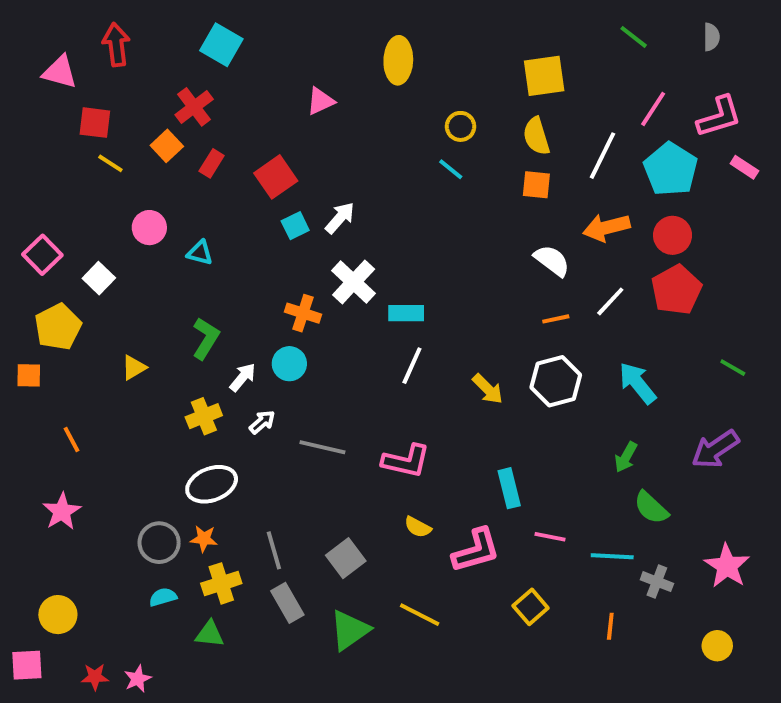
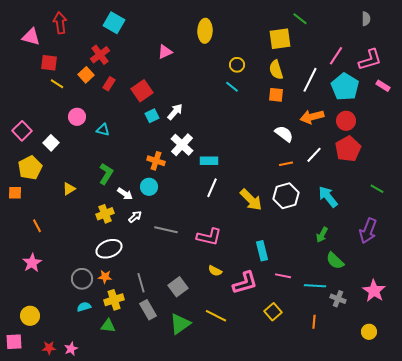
green line: (634, 37) -> (300, 19), moved
white arrow: (243, 377) -> (125, 194), turned 84
yellow arrow: (488, 389) -> (251, 200), size x1.4
purple arrow: (715, 449) -> (368, 231), turned -35

